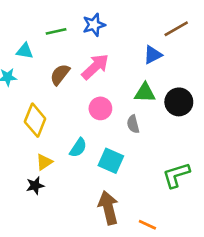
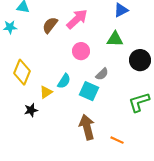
black circle: (179, 102) -> (140, 60), moved
yellow diamond: (35, 120) -> (22, 72), moved
gray semicircle: (133, 124) -> (102, 74), moved, turned -120
yellow triangle: (44, 162) -> (46, 92), moved

